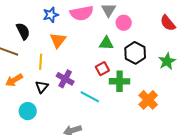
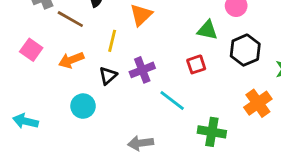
purple cross: (65, 79) -> (142, 70), turned 30
green cross: (120, 81) -> (212, 132), moved
orange cross: (148, 100) -> (258, 103), moved

